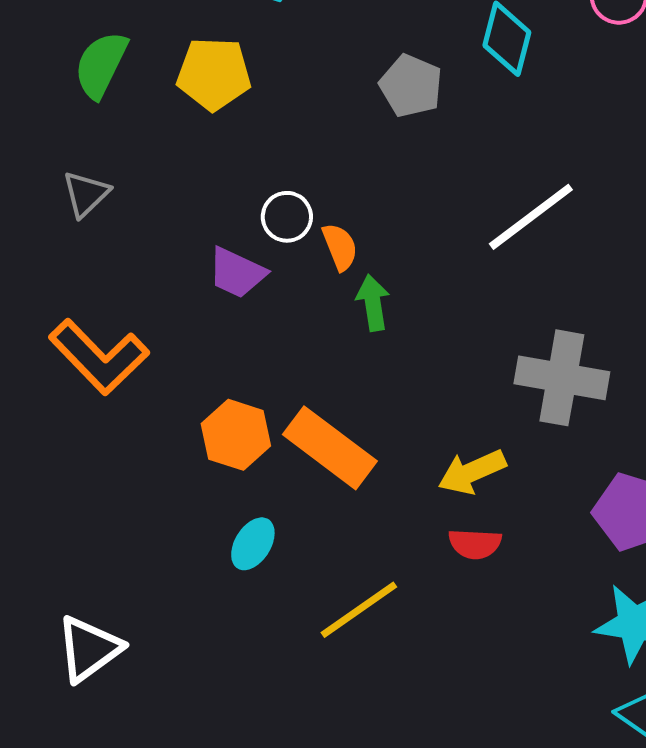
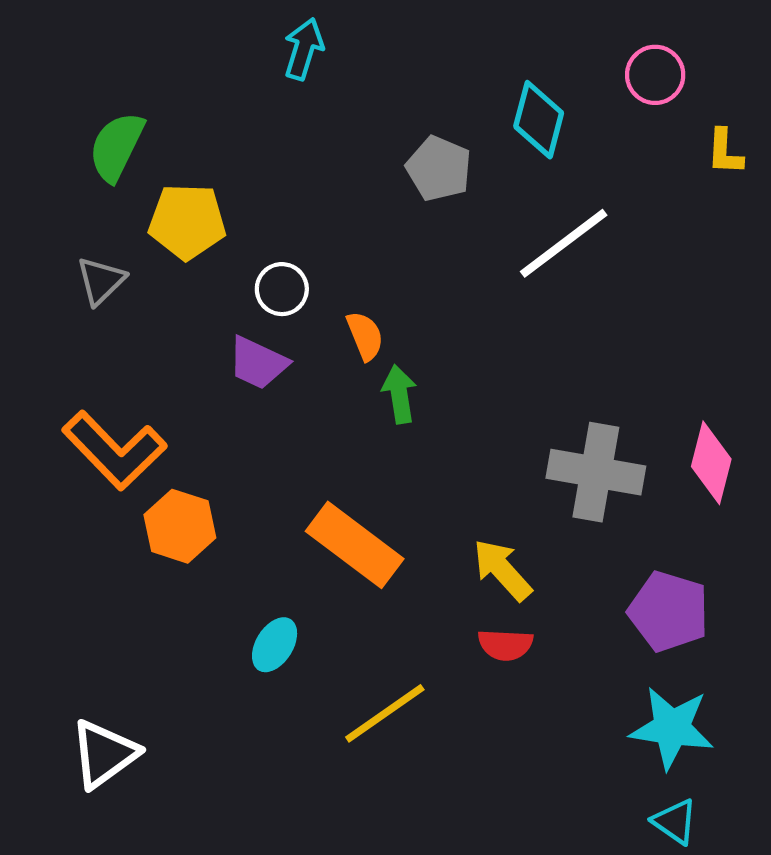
yellow pentagon: (214, 74) -> (187, 221), moved
white circle: (287, 217) -> (282, 289), moved
white line: (531, 217) -> (564, 243), moved
orange hexagon: (236, 435) -> (180, 526), moved
yellow arrow: (472, 472) -> (502, 570), turned 72

